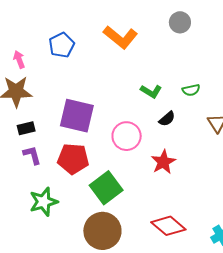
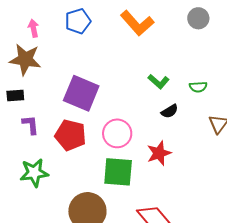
black rectangle: (26, 128) -> (15, 95), moved
pink circle: (127, 136) -> (117, 133), moved
green square: (106, 188) -> (118, 172), moved, turned 32

